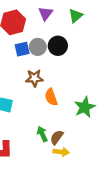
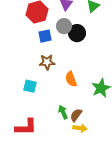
gray circle: (38, 47) -> (64, 26), moved
brown star: (34, 78) -> (47, 62), moved

